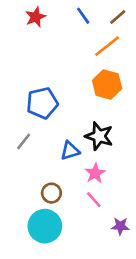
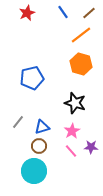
gray line: (24, 141) -> (18, 122), moved
blue triangle: (70, 151) -> (42, 127), moved
purple star: (120, 226) -> (91, 147), moved

